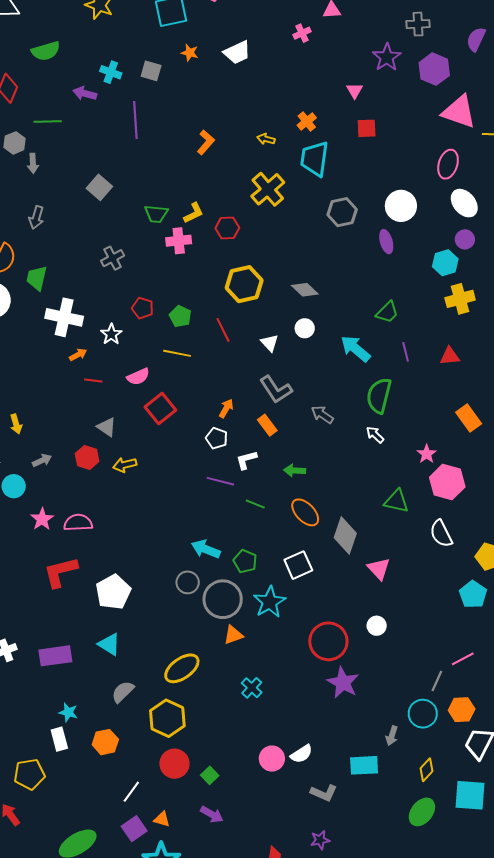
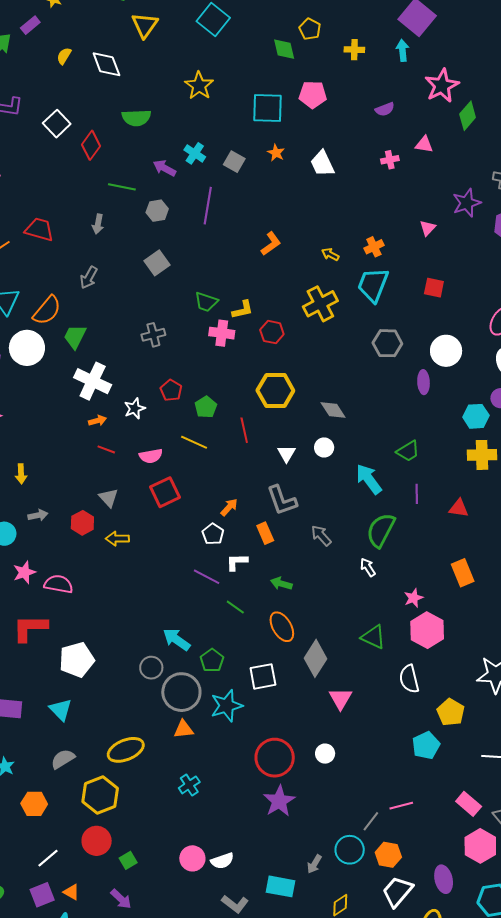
white trapezoid: (237, 52) -> (322, 163), turned 76
red square: (367, 128) -> (434, 288), moved
gray hexagon: (15, 143) -> (157, 211), moved

